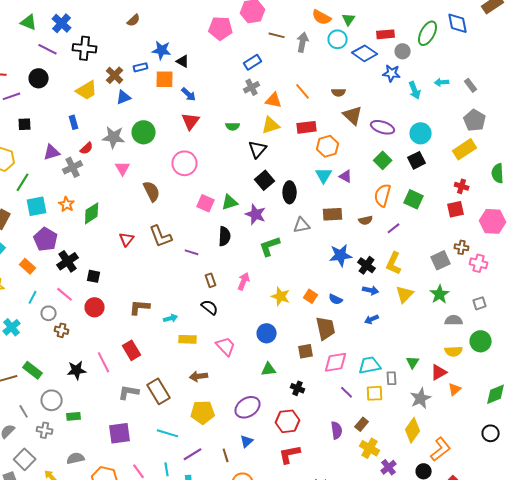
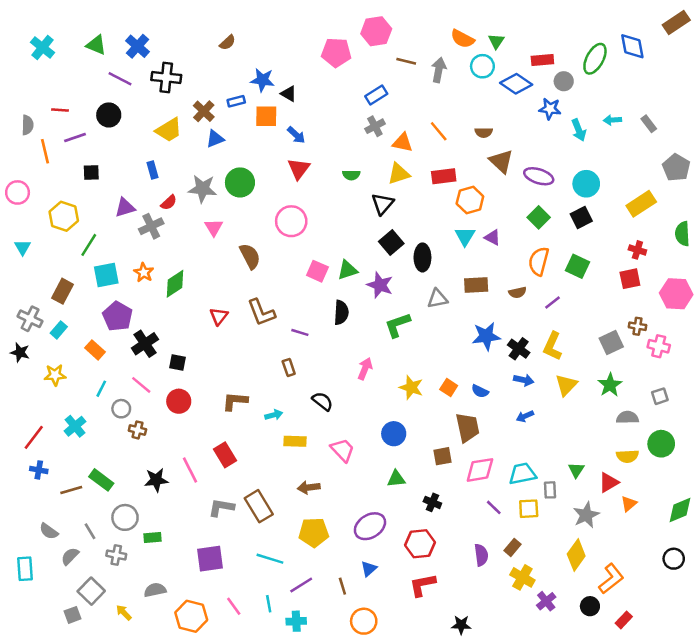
gray pentagon: (475, 120) -> (676, 167), moved
brown rectangle: (211, 280) -> (289, 367), moved

